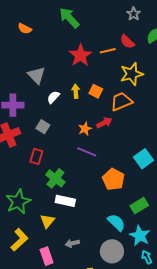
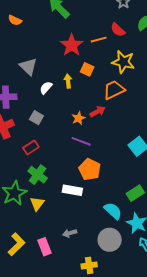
yellow star: (132, 74) -> (123, 62), turned 30
orange square: (96, 91) -> (87, 69), moved
red rectangle: (36, 156) -> (31, 148), turned 42
green cross: (55, 178) -> (38, 175), moved
orange pentagon: (113, 179) -> (90, 169), moved
white rectangle: (65, 201) -> (72, 190), moved
yellow triangle: (47, 221) -> (37, 204), moved
yellow L-shape: (19, 240) -> (16, 244), moved

